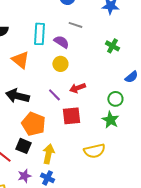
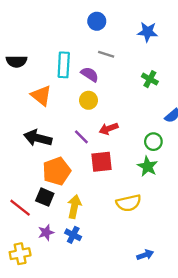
orange pentagon: (33, 124) -> (57, 171), turned 30

